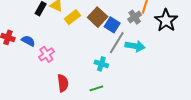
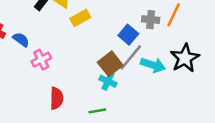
brown square: (98, 17) -> (110, 64), moved
gray cross: (135, 17) -> (151, 20), moved, turned 32
black star: (166, 20) -> (185, 58), moved

